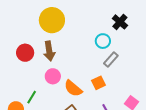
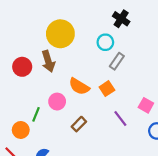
yellow circle: (52, 20) -> (60, 34), moved
pink circle: (53, 76) -> (57, 102), moved
orange semicircle: (73, 88) -> (79, 86), moved

